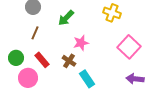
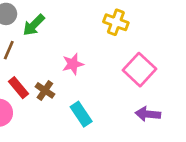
green arrow: (66, 18) -> (34, 25), moved
brown cross: (69, 61) -> (45, 90), moved

